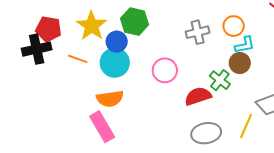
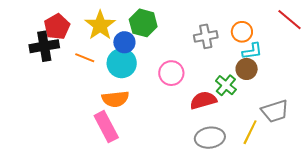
red pentagon: (49, 29) -> (57, 27), turned 30

